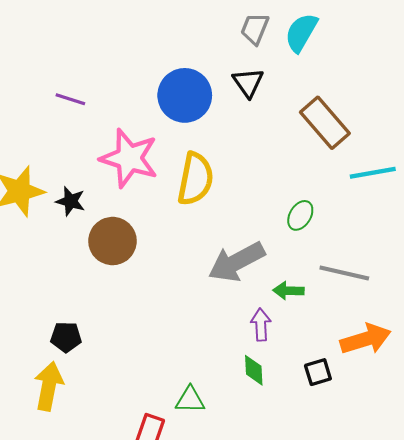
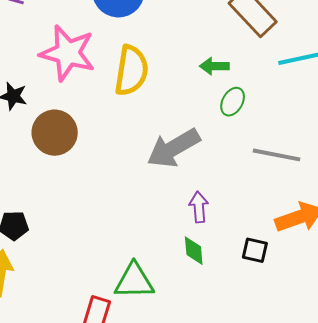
green arrow: (288, 291) -> (214, 66), moved
black square: (318, 372) -> (255, 250), turned 32
green triangle: (190, 400) -> (134, 281), size x1.4

